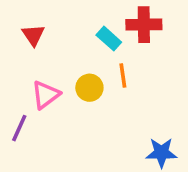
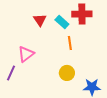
red triangle: (33, 35) -> (40, 20), moved
yellow circle: (89, 88) -> (67, 73), moved

